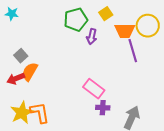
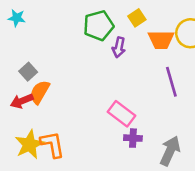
purple line: (133, 51) -> (171, 82), moved

